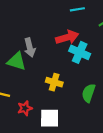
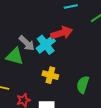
gray arrow: (30, 48) -> (27, 43), turned -30
cyan cross: (80, 52) -> (46, 45), moved, turned 30

